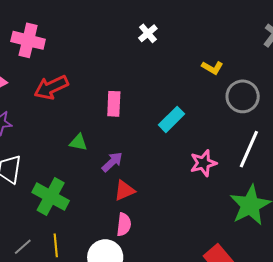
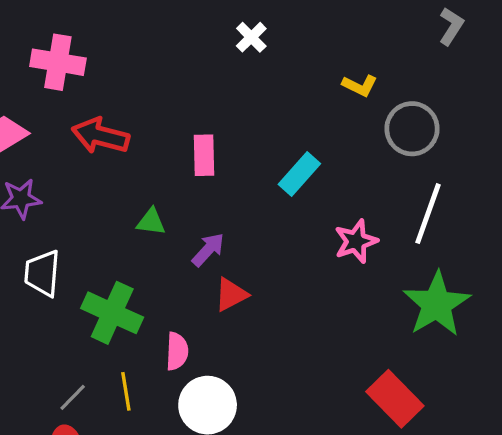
red arrow: (51, 87) -> (101, 136), turned 44
pink semicircle: (124, 224) -> (177, 351), moved

